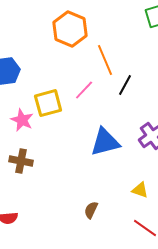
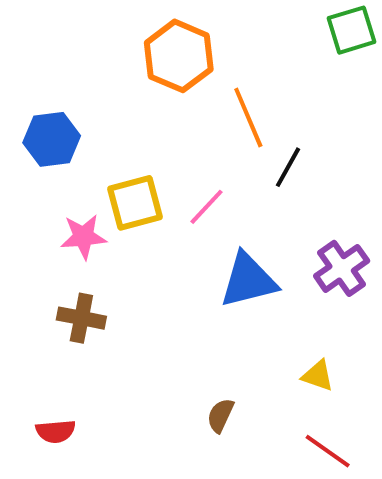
pink line: (84, 90) -> (207, 207), moved
pink star: (22, 120) -> (83, 237), turned -30

